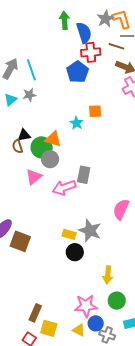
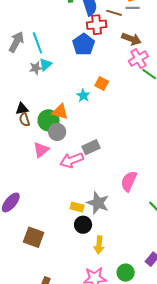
brown line: (117, 46) -> (114, 13), moved
cyan triangle: (11, 100) -> (46, 64), moved
orange square: (95, 111) -> (102, 84), turned 32
black triangle: (24, 135) -> (22, 109), moved
gray rectangle: (84, 175) -> (91, 147), turned 54
brown square: (20, 241) -> (34, 237), moved
yellow arrow: (108, 275) -> (99, 245), moved

